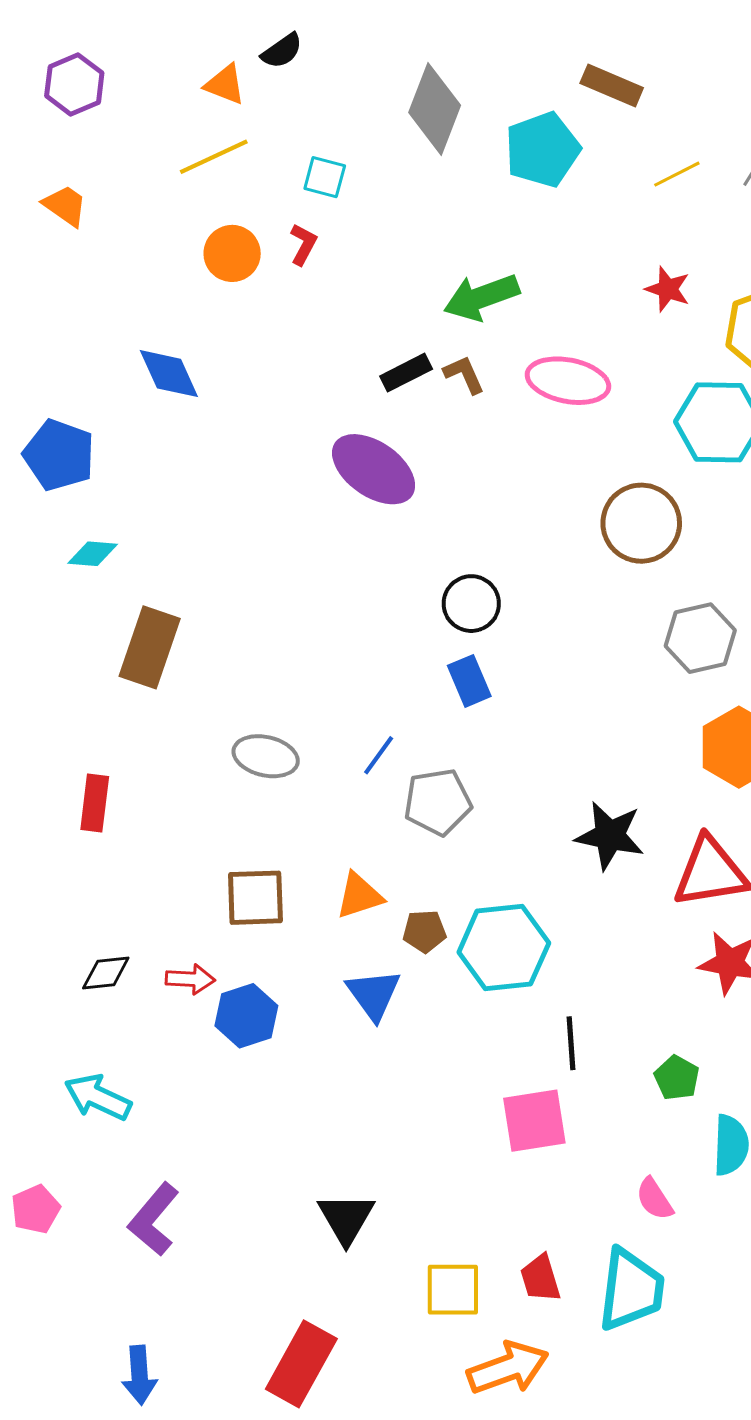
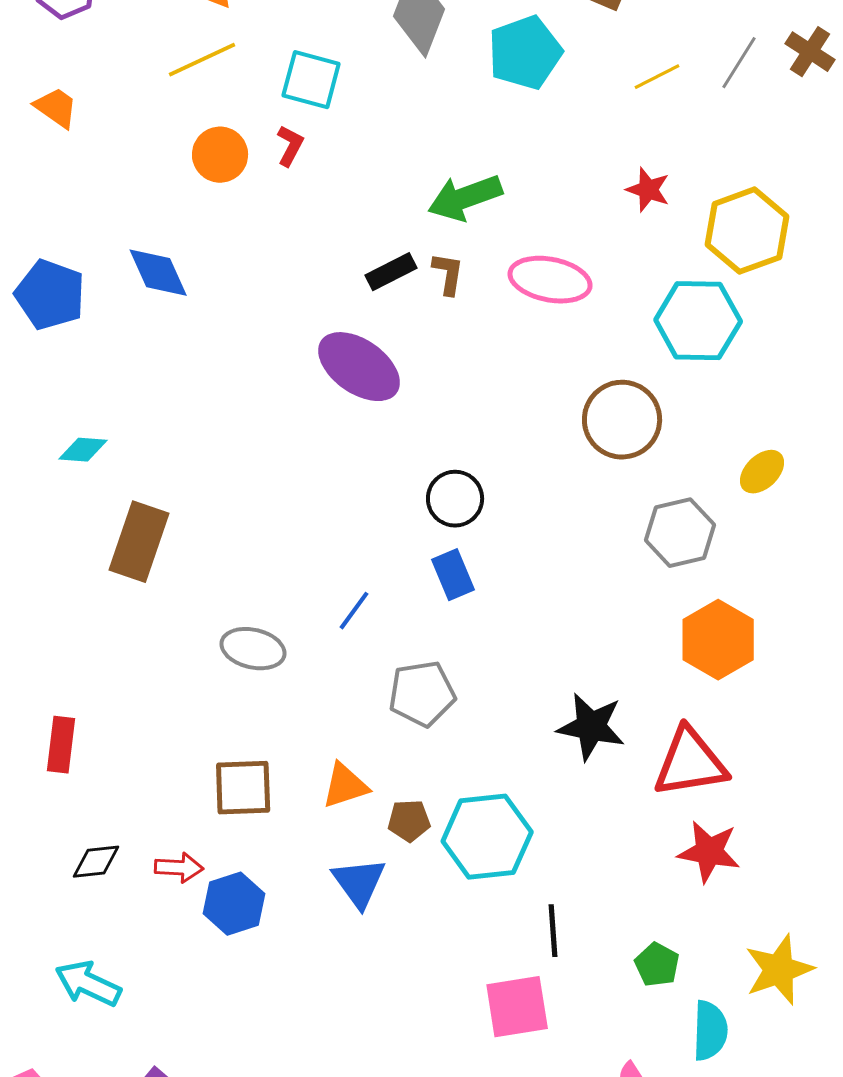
cyan square: (325, 177) -> (311, 80), size x1.4
brown L-shape: (464, 375) -> (448, 274), turned 33
blue pentagon: (59, 455) -> (50, 295), moved
blue line: (379, 755) -> (354, 611), moved
red rectangle: (95, 803) -> (61, 745), moved

